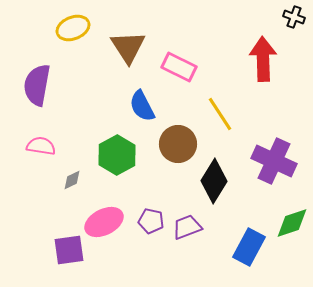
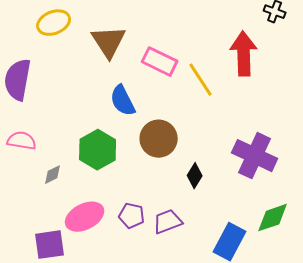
yellow line: (220, 114) -> (201, 80), moved
black diamond: (214, 181) -> (195, 176), size x0.6

